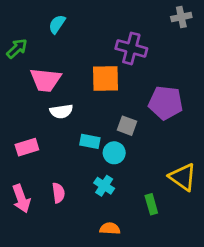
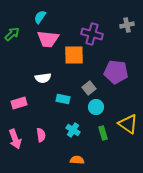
gray cross: (181, 17) -> (127, 25), moved
pink trapezoid: (46, 80) -> (48, 39), moved
gray square: (127, 126) -> (89, 88), turned 32
cyan circle: (114, 153) -> (96, 107), moved
green rectangle: (151, 204) -> (103, 133), moved

